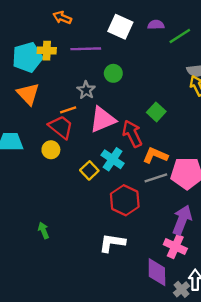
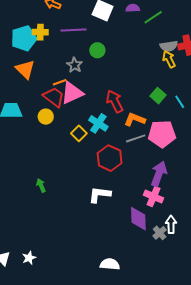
green square: (156, 112) -> (158, 96), moved
pink triangle: (103, 120) -> (72, 93), moved

